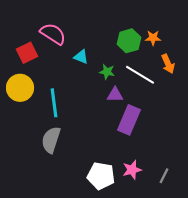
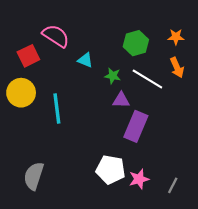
orange star: (153, 38) -> (176, 37), moved
gray semicircle: (51, 140) -> (34, 176), moved
white pentagon: (101, 176) -> (111, 170), moved

